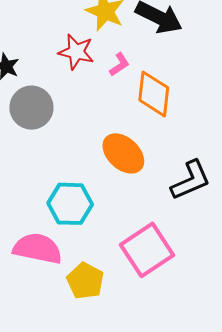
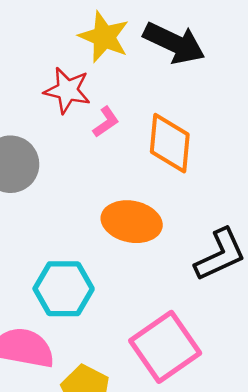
pink L-shape: (119, 64) -> (106, 122), moved
orange ellipse: (123, 153) -> (132, 222), turned -30

